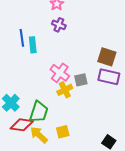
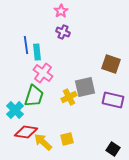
pink cross: (60, 73) -> (43, 73), moved
purple rectangle: (109, 77) -> (113, 100), moved
gray square: (81, 80) -> (85, 87), size x1.5
green trapezoid: (39, 112) -> (34, 96), moved

